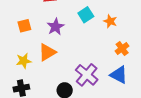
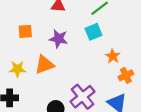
orange star: (110, 21) -> (113, 56), moved
purple star: (56, 27) -> (59, 39), turned 30

